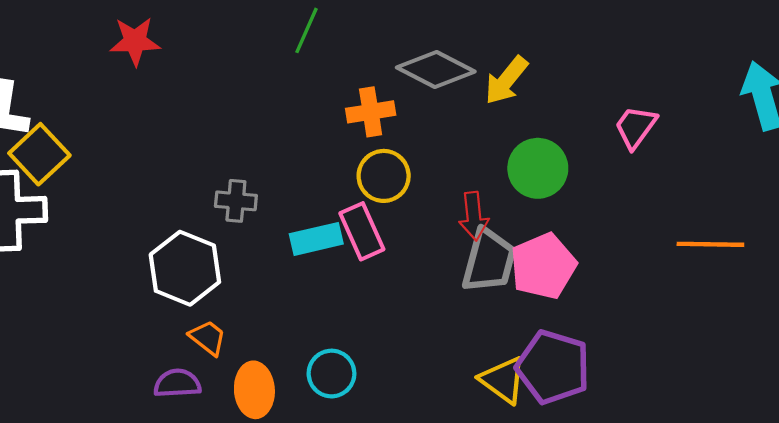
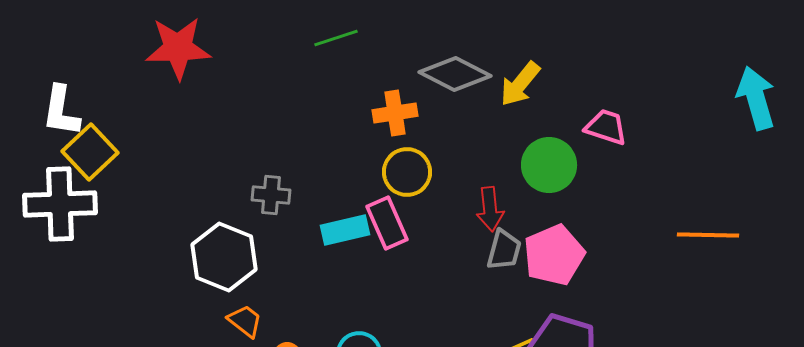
green line: (307, 30) -> (336, 38), turned 48
red star: (135, 41) -> (178, 48), size x1.4
pink trapezoid: (636, 127) -> (606, 127), moved, turned 72
gray trapezoid: (489, 261) -> (504, 250), size x0.7

